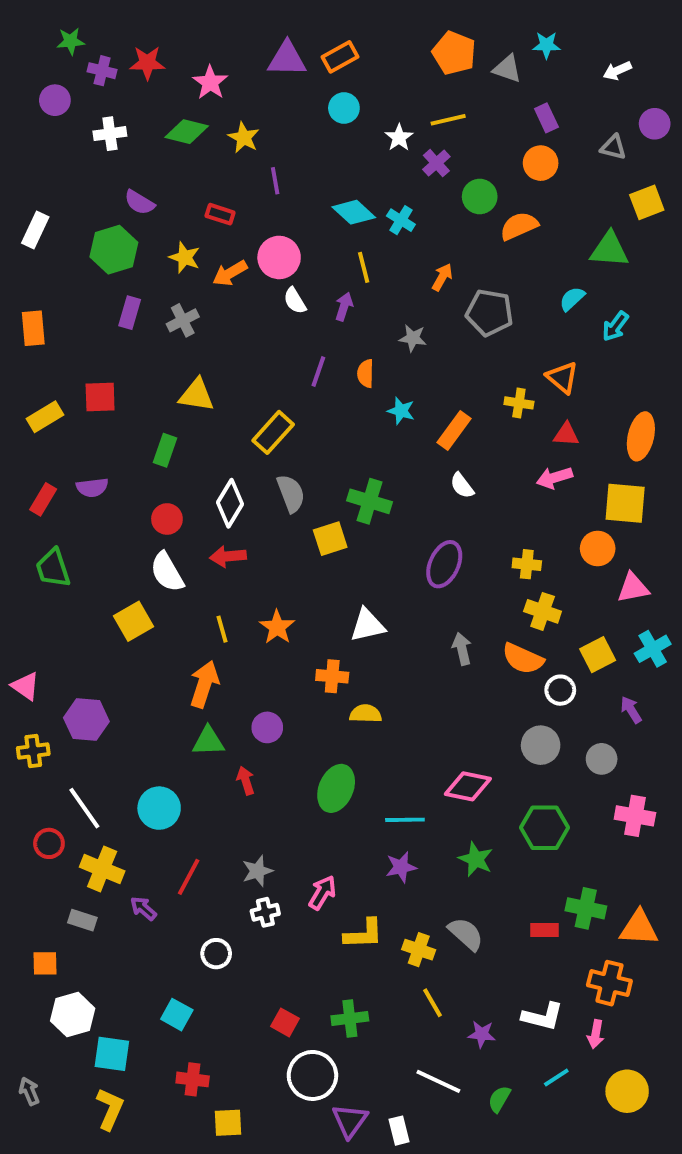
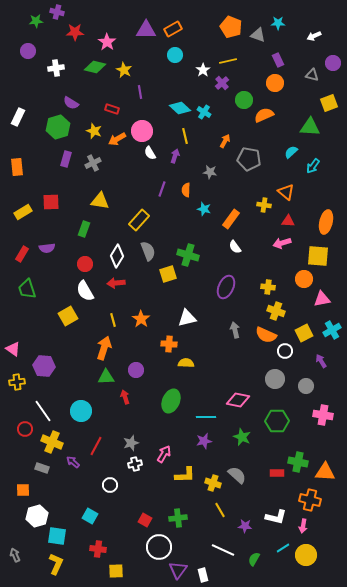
purple cross: (102, 71) -> (57, 12), moved
yellow circle: (627, 1091) -> (306, 555), moved

